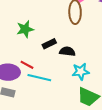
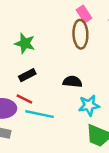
green star: (25, 29) -> (25, 43), moved, turned 30
black rectangle: (49, 44) -> (27, 75), moved

